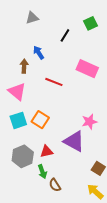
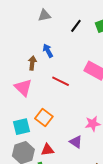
black line: (65, 35) -> (76, 26), moved
cyan square: (18, 120) -> (21, 127), moved
purple triangle: (74, 141) -> (76, 142), size x0.6

